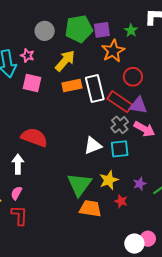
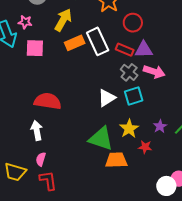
red rectangle: (120, 102) -> (125, 50), size x0.7
green triangle: (79, 184) -> (101, 139), turned -36

